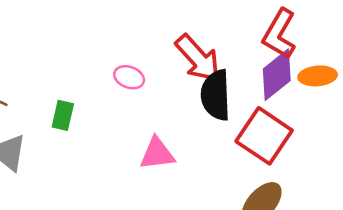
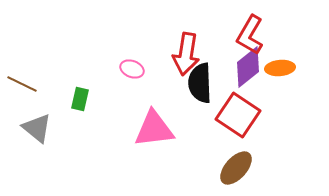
red arrow: (198, 58) -> (186, 54), turned 51
pink triangle: (157, 154) -> (154, 129), size x1.4

